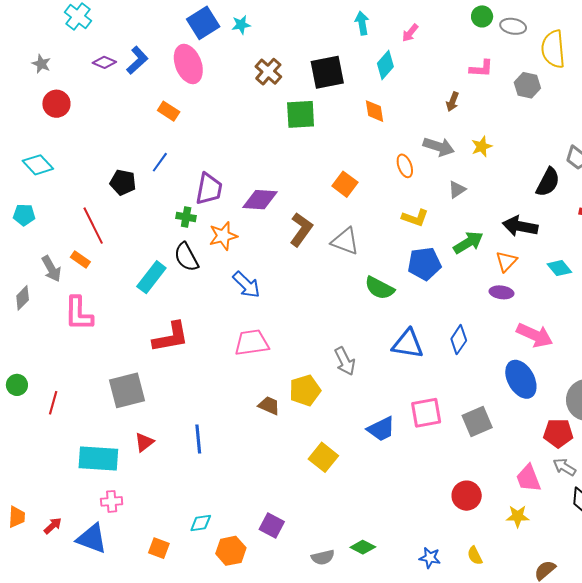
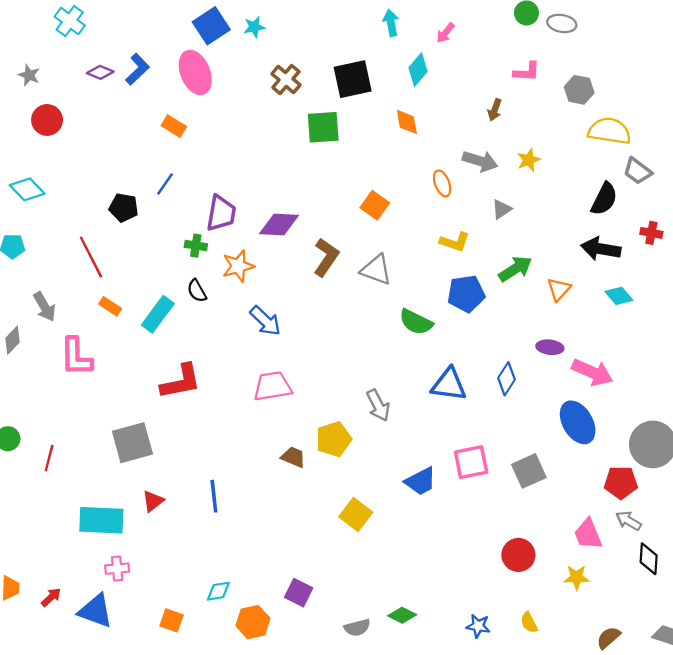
yellow semicircle: (553, 49) -> (609, 131), moved, turned 105
black arrow: (520, 226) -> (601, 249), moved
black semicircle: (186, 257) -> (197, 291), size x0.7
orange rectangle: (80, 260) -> (110, 306), moved
purple ellipse: (501, 292) -> (550, 347), moved

